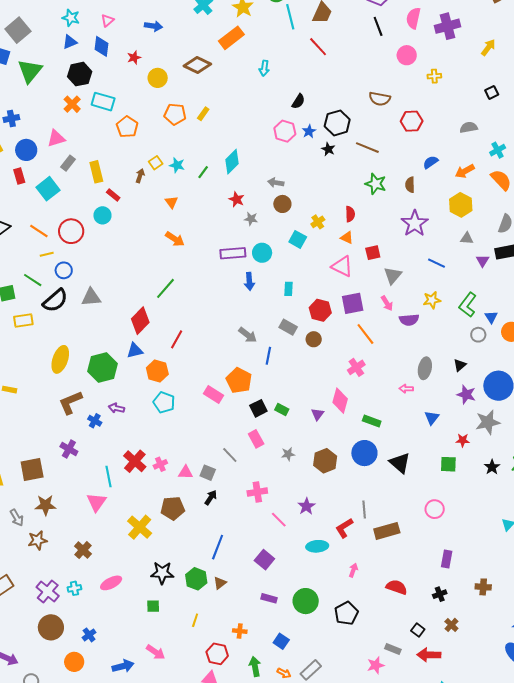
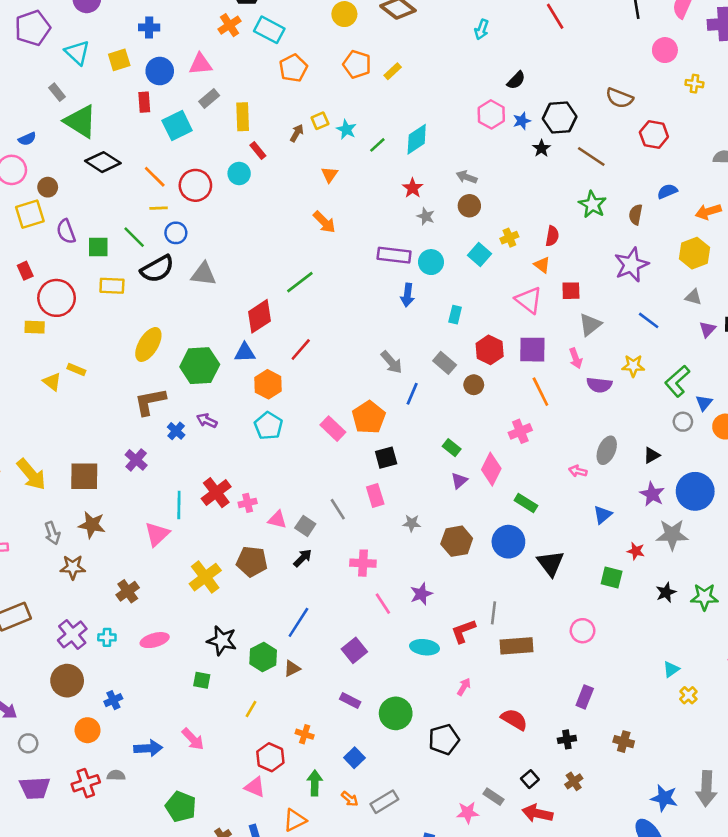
green rectangle: (282, 410) -> (452, 448), moved

